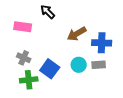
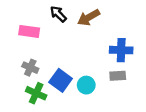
brown arrow: (77, 34) -> (89, 17), moved
cyan circle: (79, 65) -> (86, 85), moved
green cross: (29, 80) -> (36, 93), turned 30

